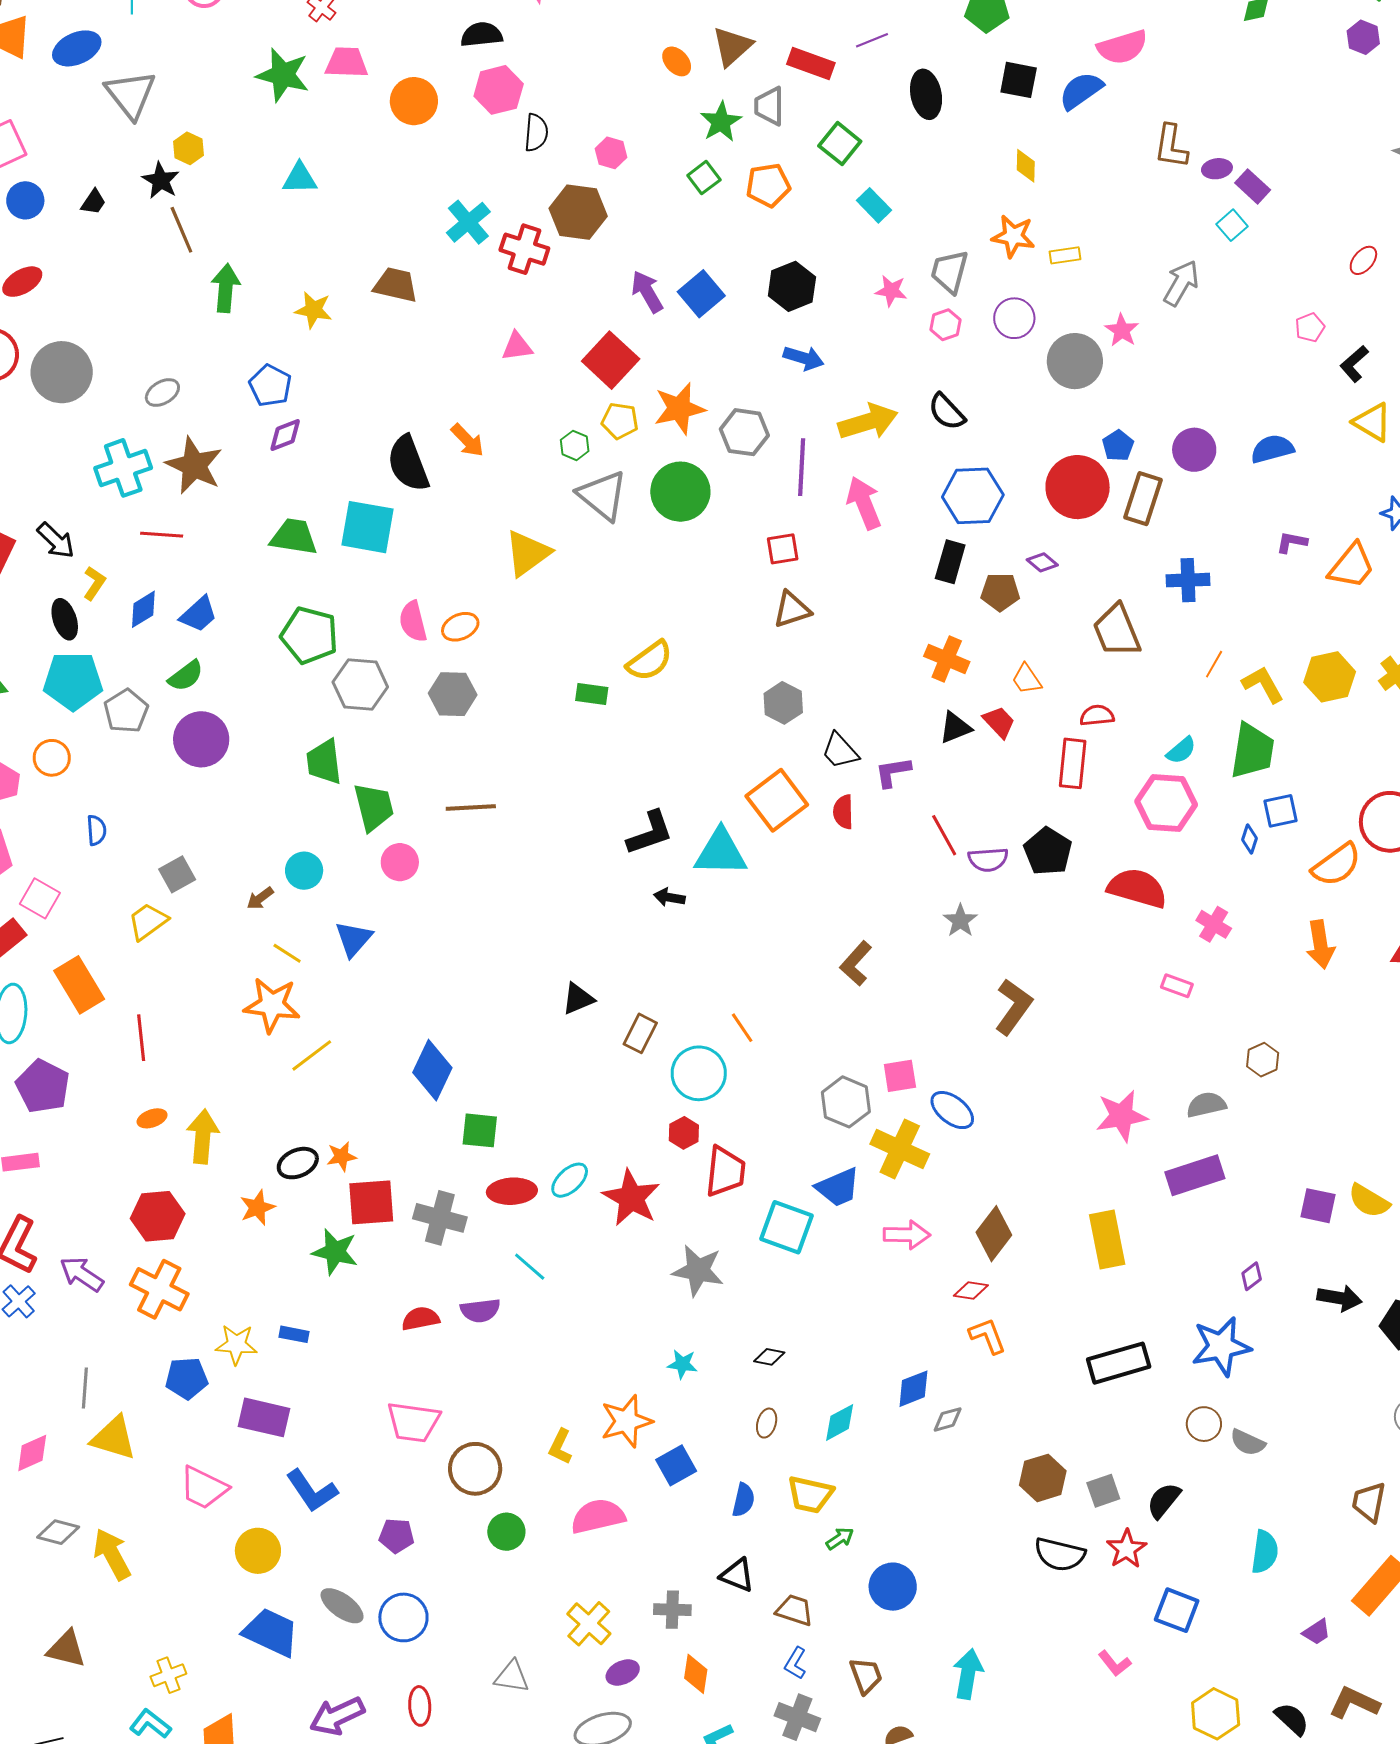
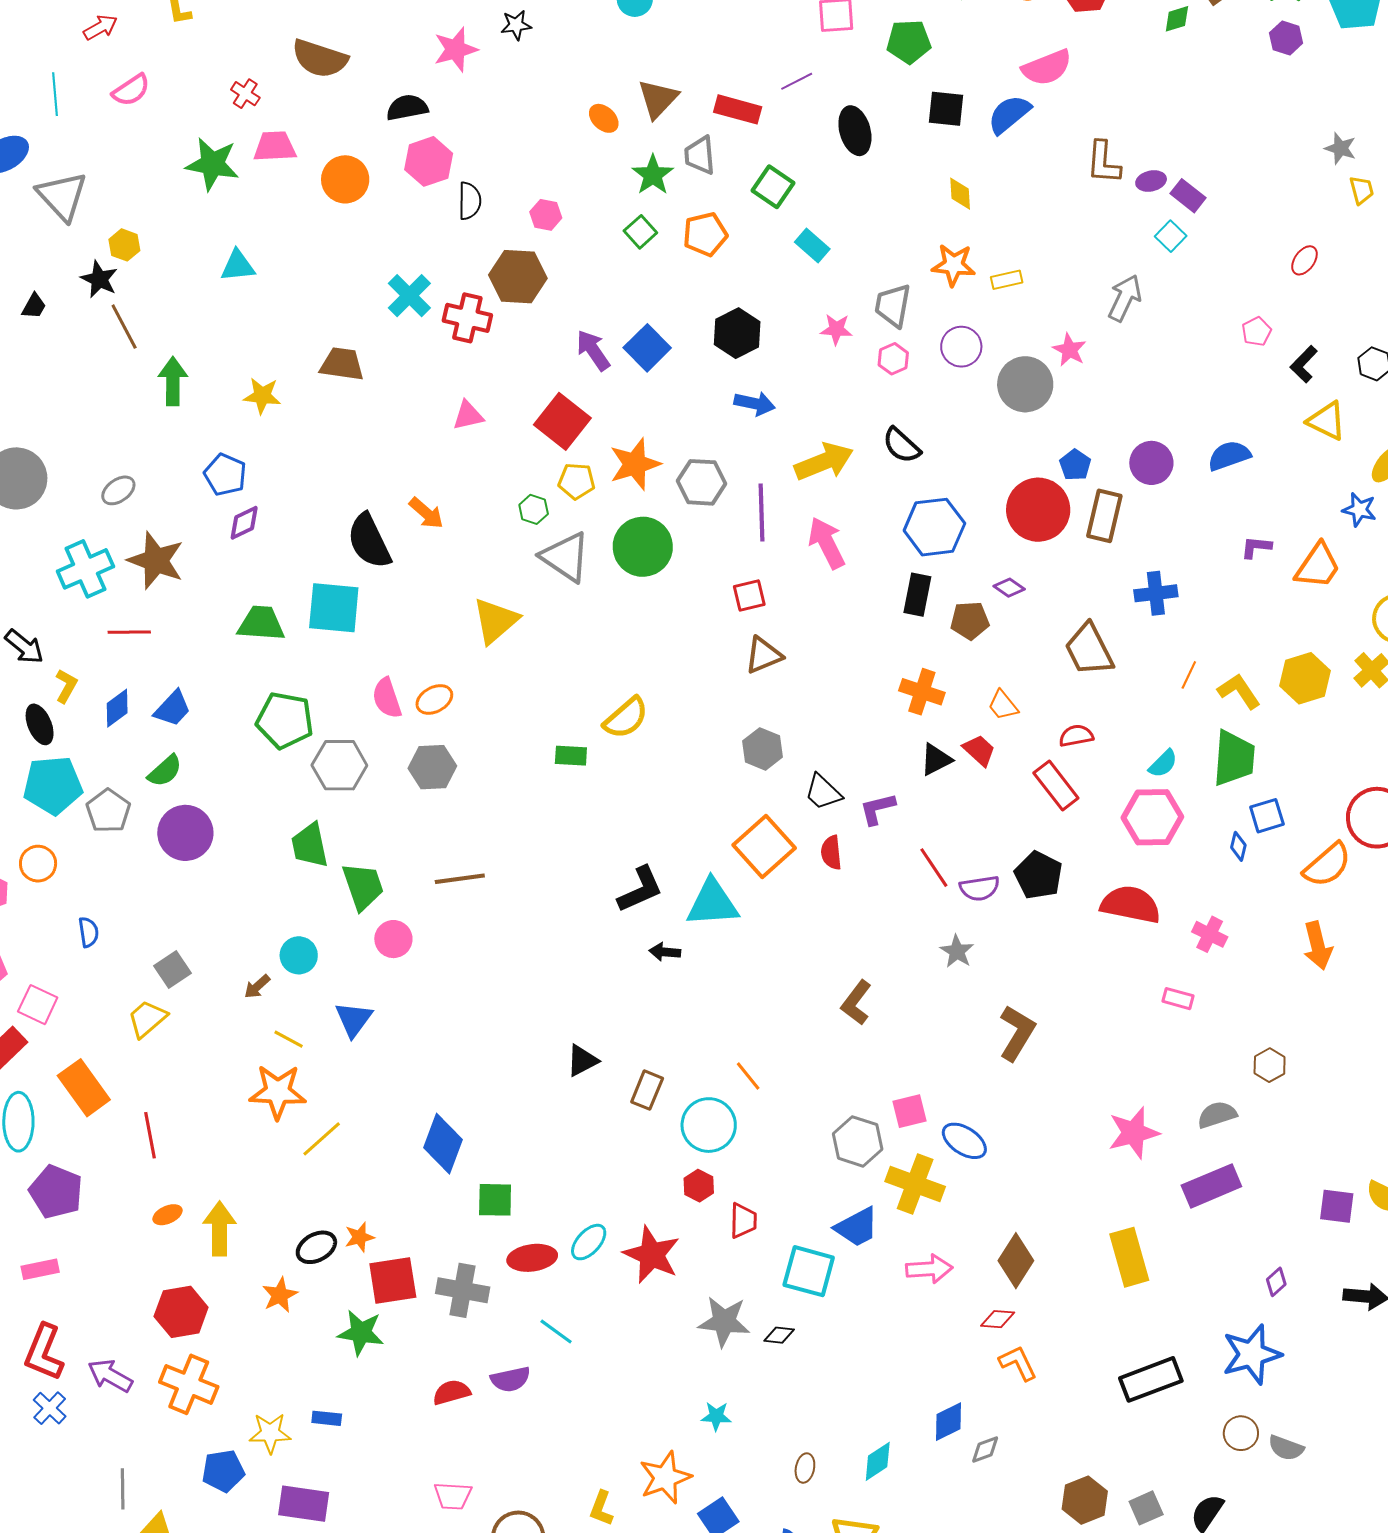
red rectangle: (1073, 763) -> (1056, 786), turned -39
red trapezoid: (725, 1171) -> (743, 1221), size x0.7
black diamond: (769, 1357) -> (779, 1335), moved
pink trapezoid: (413, 1422) -> (453, 1496), size x0.7

